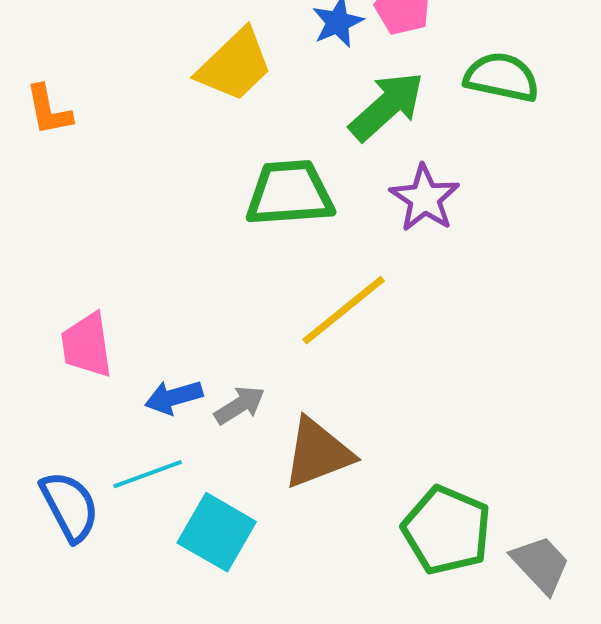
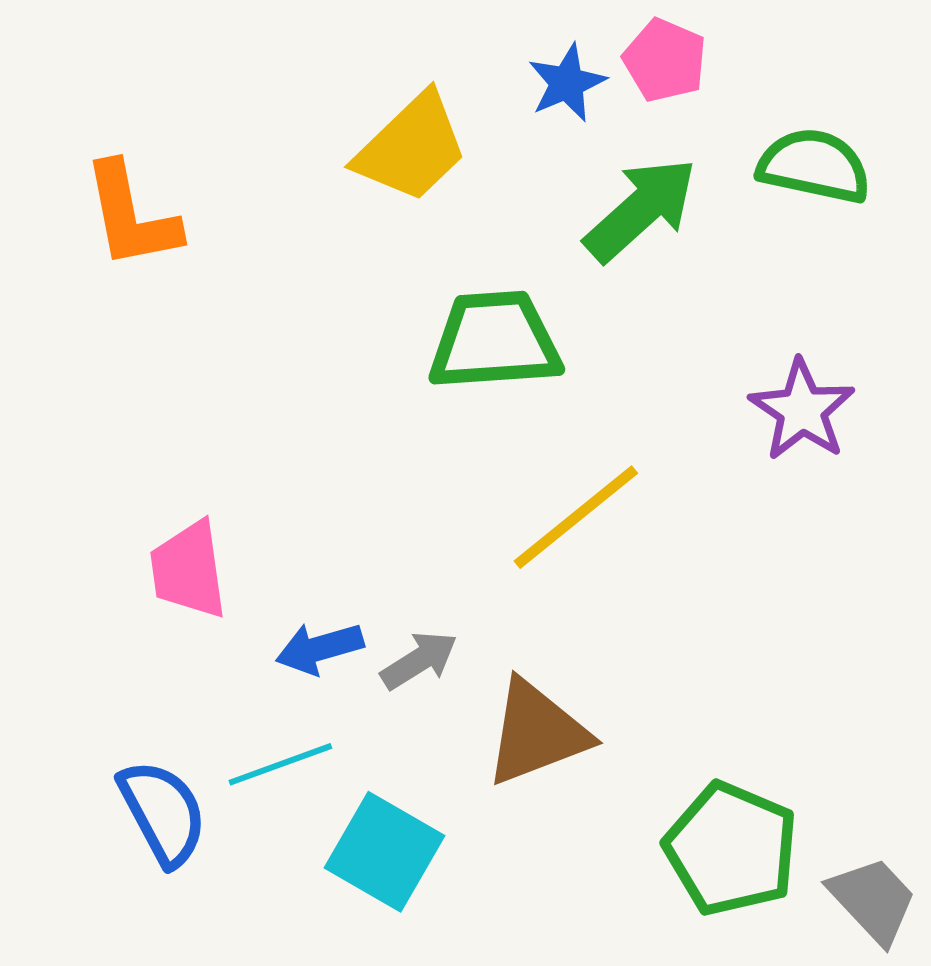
orange L-shape: (49, 110) -> (131, 216), size x1.4
purple star: (425, 198) -> (802, 410), moved

